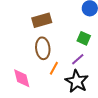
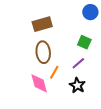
pink diamond: (22, 78) -> (39, 83), moved
black star: (77, 81) -> (77, 85), size x0.7

